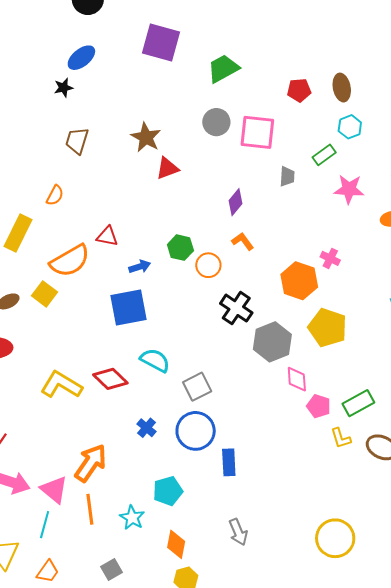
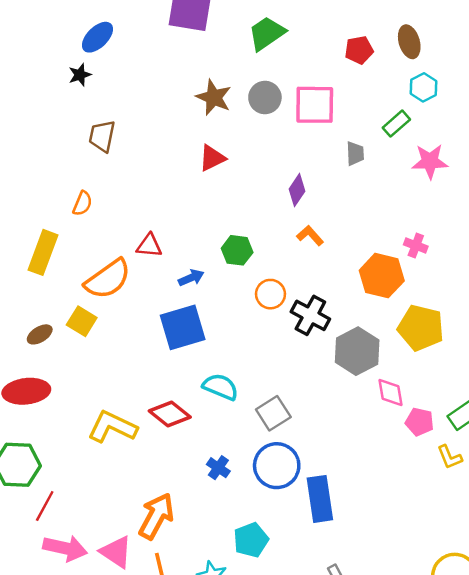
brown star: (146, 137) -> (214, 97), moved
orange circle: (208, 265) -> (270, 294), moved
blue rectangle: (229, 462) -> (320, 499), size x1.4

